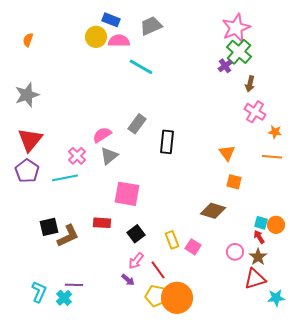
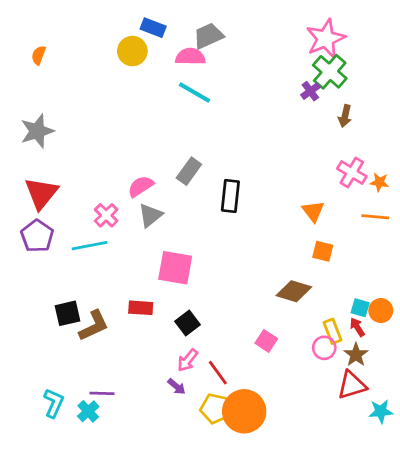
pink semicircle: (119, 41) -> (190, 57), moved
pink cross: (255, 112) -> (352, 173), moved
yellow rectangle: (172, 240) -> (332, 331), moved

